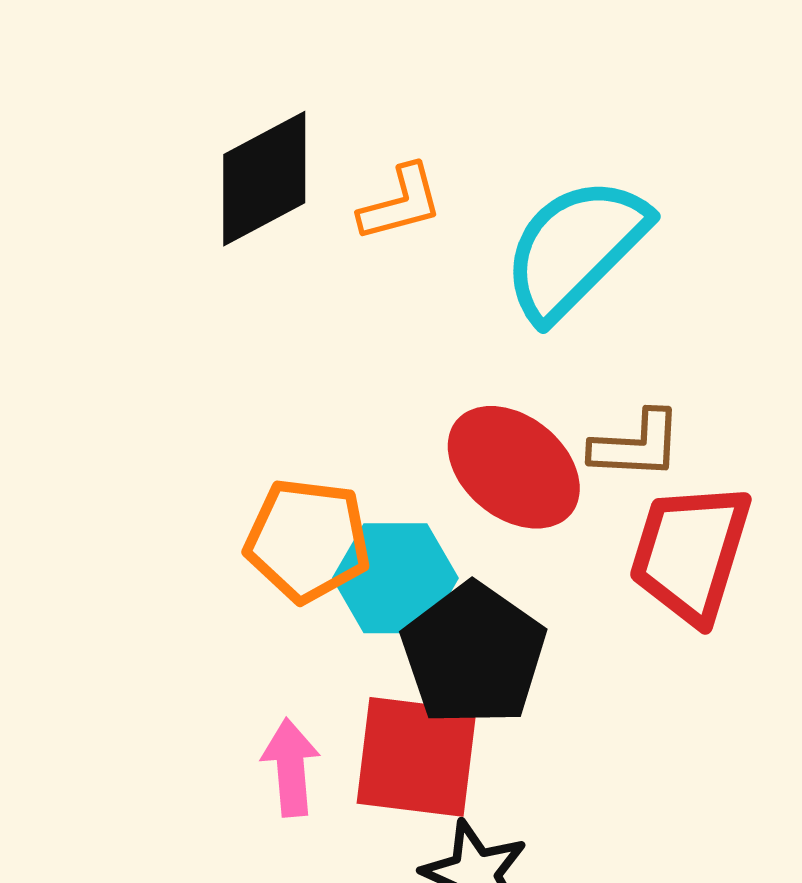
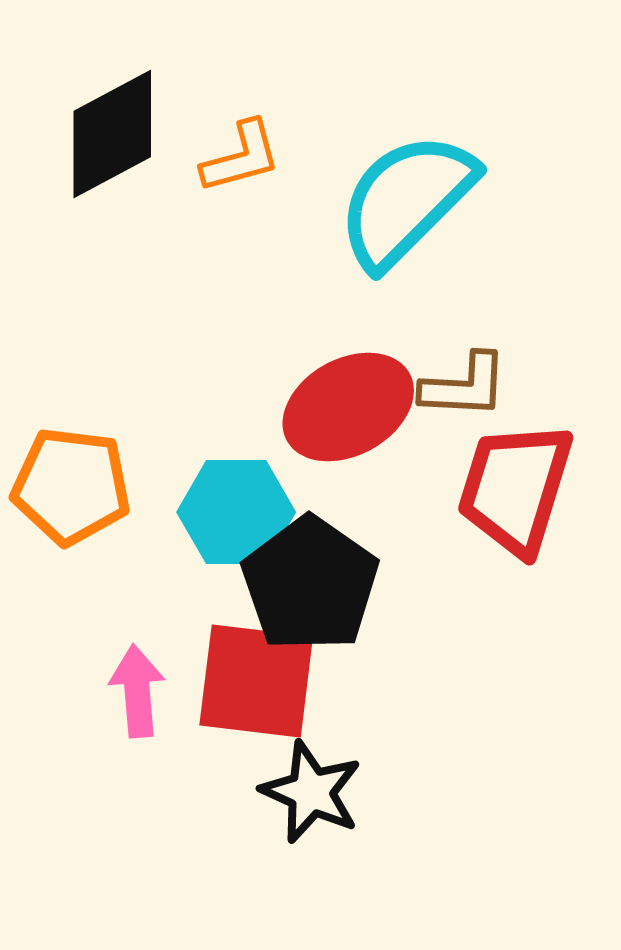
red ellipse: (514, 467) -> (348, 407), turned -68
orange pentagon: (308, 540) -> (71, 486), moved

